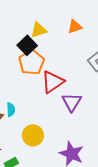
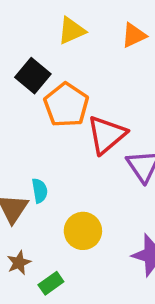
yellow triangle: (39, 30) -> (72, 31), moved
black square: (27, 45) -> (33, 76), moved

